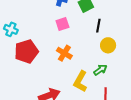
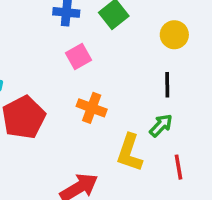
black line: (98, 26) -> (167, 85), moved
yellow circle: (108, 45) -> (174, 35), moved

